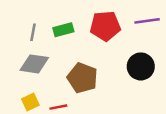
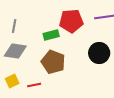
green rectangle: (63, 30) -> (51, 35), moved

